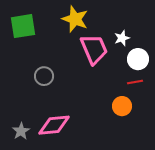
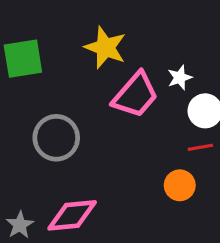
pink trapezoid: (94, 49) -> (135, 95), turned 64
gray circle: (44, 76) -> (56, 138), size x1.5

